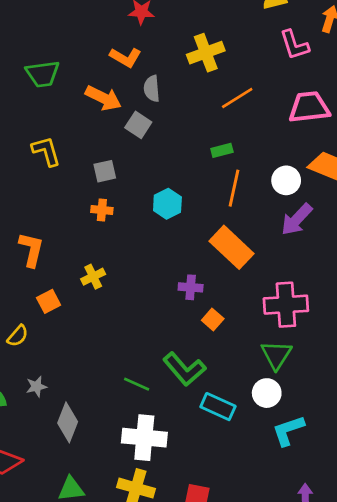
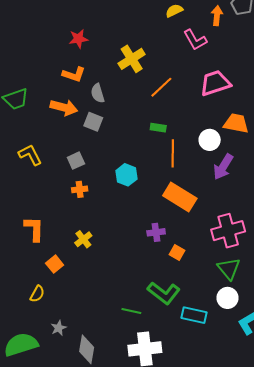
green rectangle: (222, 150) -> (158, 128), turned 35

